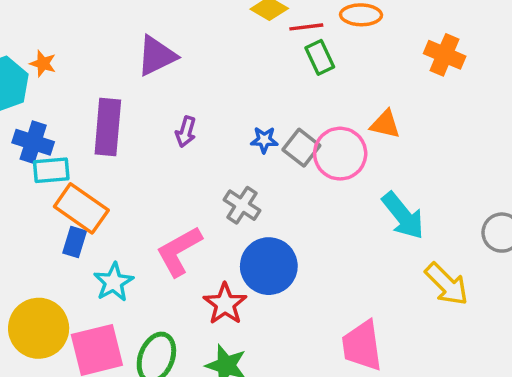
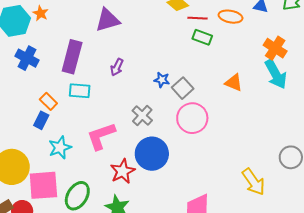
green rectangle: (320, 57) -> (202, 37), turned -54
pink circle: (340, 154) -> (192, 118), moved
cyan rectangle: (51, 170) -> (80, 91), moved
orange rectangle: (81, 208) -> (48, 101), size x0.6
cyan arrow: (403, 216) -> (276, 74), moved

